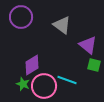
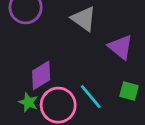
green square: (94, 65) -> (129, 91), moved
cyan line: (67, 80) -> (91, 97), turned 30

